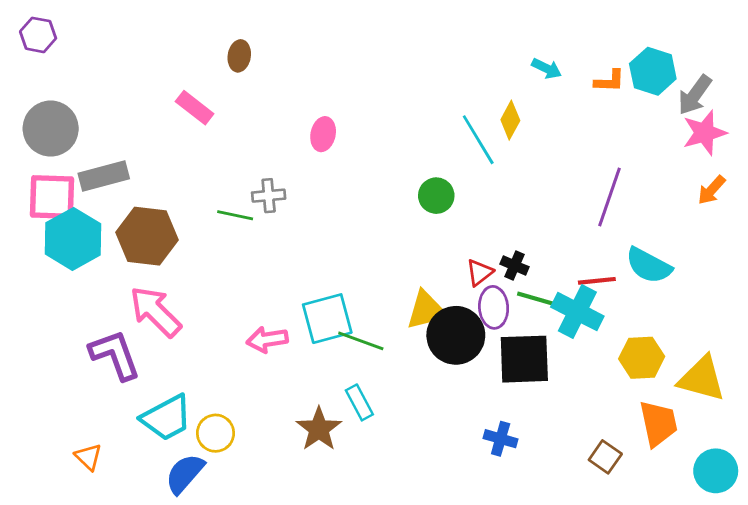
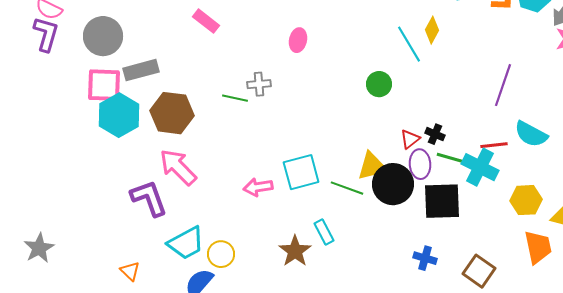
green line: (361, 341) -> (347, 188), moved
brown square: (605, 457) -> (479, 271), moved, size x1.4

